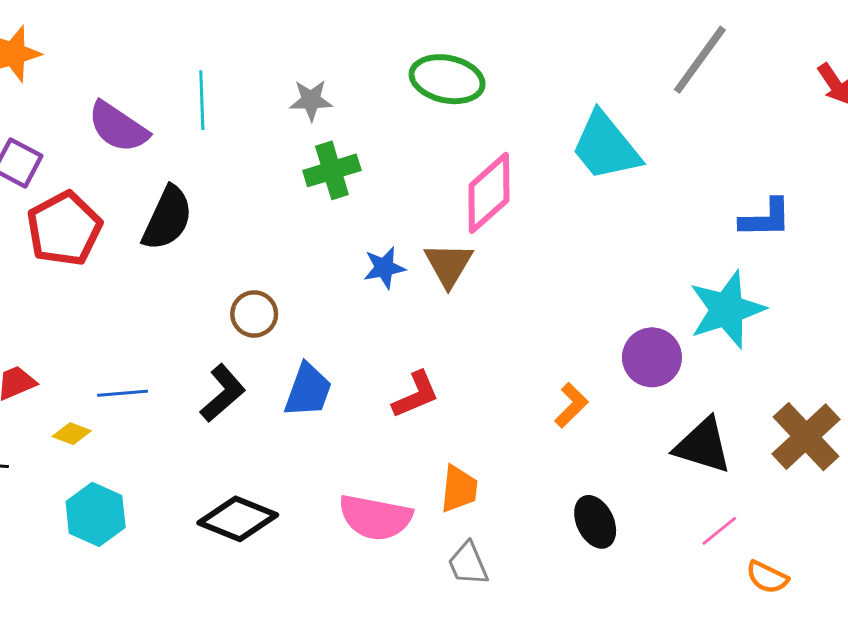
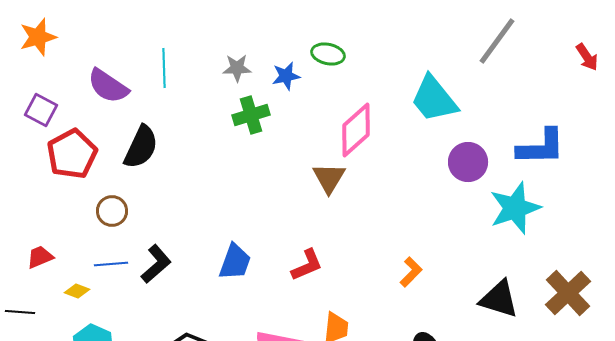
green ellipse: (447, 79) -> (328, 54), size x0.7
blue L-shape: (766, 218) -> (541, 147), size x1.4
blue star: (384, 268) -> (286, 76), moved
brown circle: (254, 314) -> (112, 211), moved
purple circle: (652, 357) -> (468, 162), moved
black L-shape: (223, 393) -> (156, 264), moved

